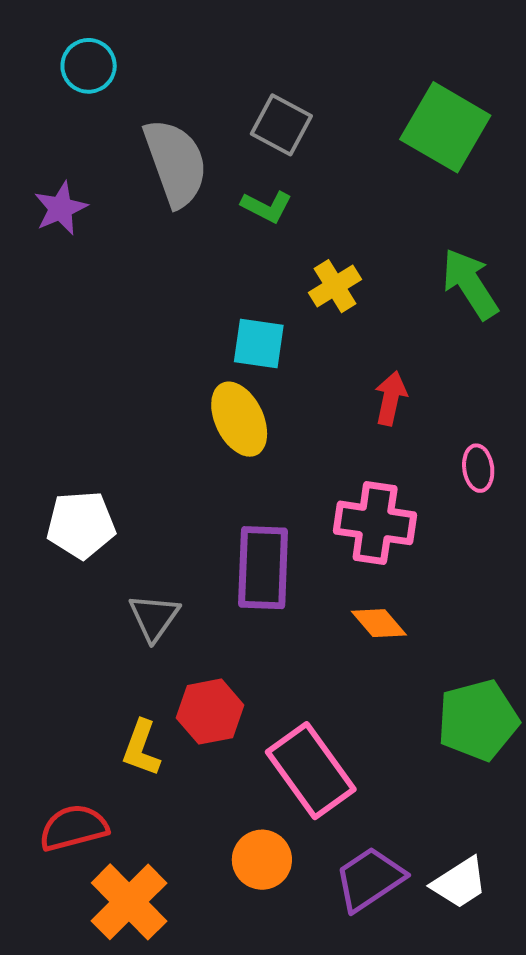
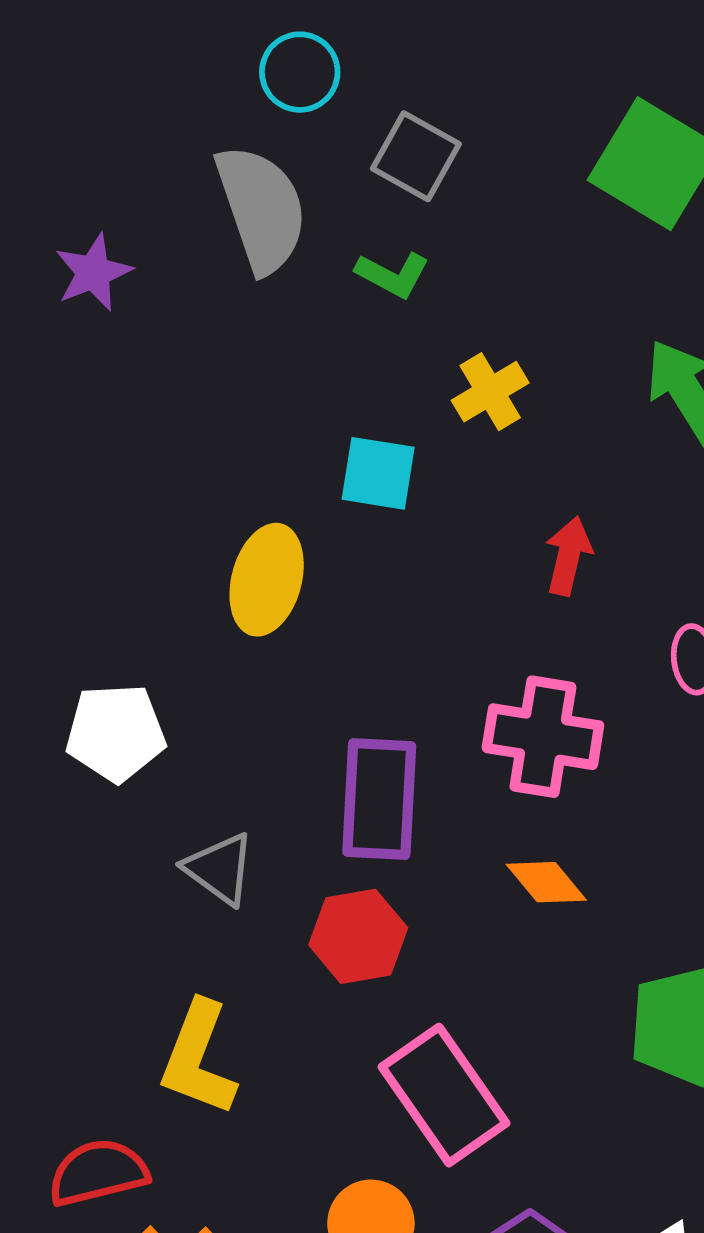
cyan circle: (89, 66) -> (300, 72), moved
yellow ellipse: (239, 419) -> (267, 580), moved, turned 40
gray triangle: (154, 617) -> (220, 869), turned -30
red hexagon: (210, 712) -> (358, 936), moved
yellow L-shape: (141, 748) -> (198, 1058), size x1.4

